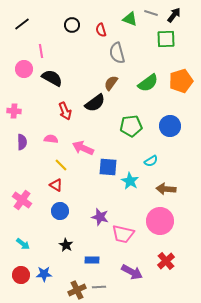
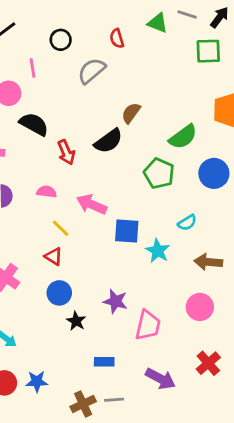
black circle: (72, 25) -> (61, 40), moved
gray semicircle: (117, 53) -> (92, 71), moved, turned 65
black semicircle: (52, 78) -> (34, 124), moved
green semicircle: (148, 83) -> (183, 137), moved
green pentagon: (131, 126) -> (159, 173), turned 30
pink circle: (160, 221) -> (200, 307), size x0.7
pink trapezoid: (123, 234) -> (148, 325), turned -90
black star: (66, 245) -> (76, 321), moved

